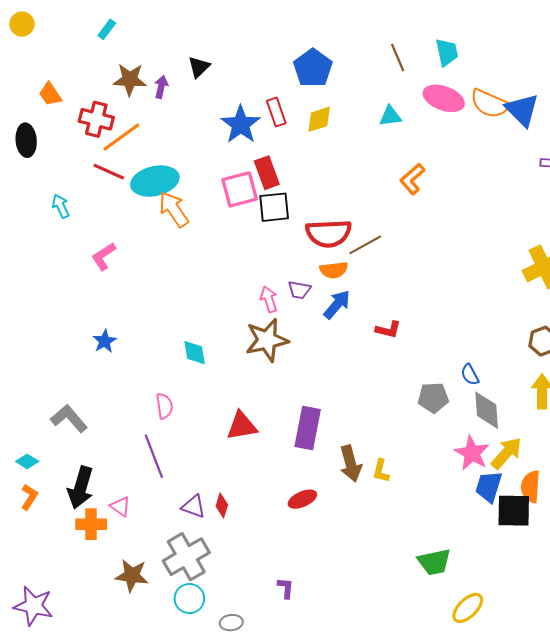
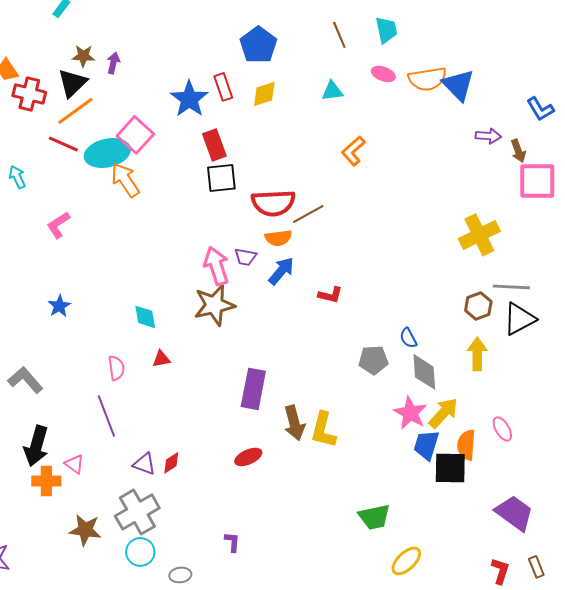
black triangle: (199, 67) -> (72, 83), moved, size x1.4
brown star: (130, 80) -> (83, 56), size x0.7
pink ellipse: (444, 98) -> (383, 74), size x0.6
orange semicircle: (490, 104) -> (427, 79), turned -33
red cross: (96, 119) -> (29, 94), moved
pink square: (240, 189) -> (135, 135), moved, turned -33
pink arrow: (269, 299) -> (216, 266), size x1.5
red triangle: (242, 426) -> (161, 359), moved, size x0.6
yellow L-shape: (381, 471) -> (323, 430), size x1.6
red diamond: (222, 505) -> (171, 463), turned 40

